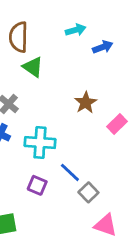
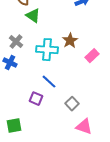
cyan cross: (40, 143) -> (47, 50), moved
blue line: (70, 172) -> (49, 82), moved

